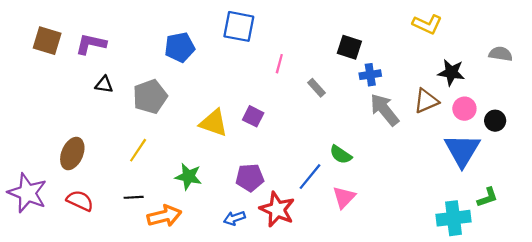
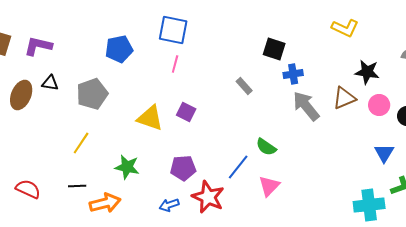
pink line: (279, 64) -> (175, 64), moved
blue triangle: (462, 150) -> (384, 153), moved, size x0.6
brown ellipse: (72, 154) -> (21, 95), moved

